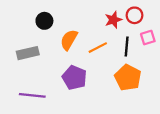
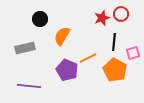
pink square: (148, 38) -> (133, 53), moved
orange line: (98, 48) -> (88, 58), moved

